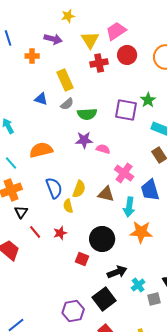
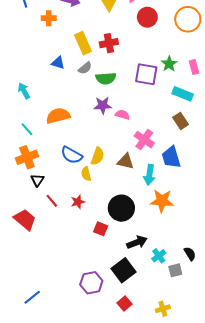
red cross: (99, 63) -> (109, 43), moved
blue semicircle: (54, 188) -> (72, 155), turned 140

